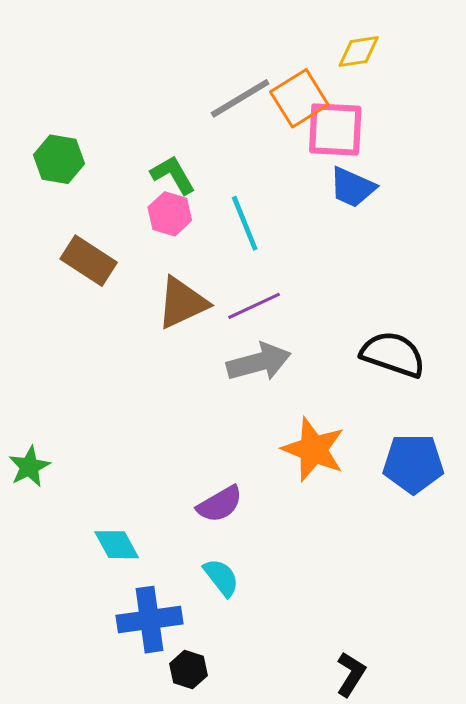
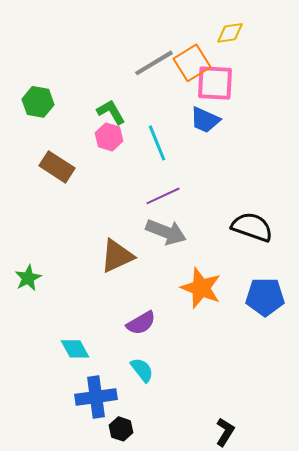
blue trapezoid: (352, 187) -> (205, 120), moved
brown triangle: (182, 303) -> (117, 256), moved
gray arrow: (259, 362) -> (166, 232), turned 36
green star: (29, 467) -> (28, 278), moved

